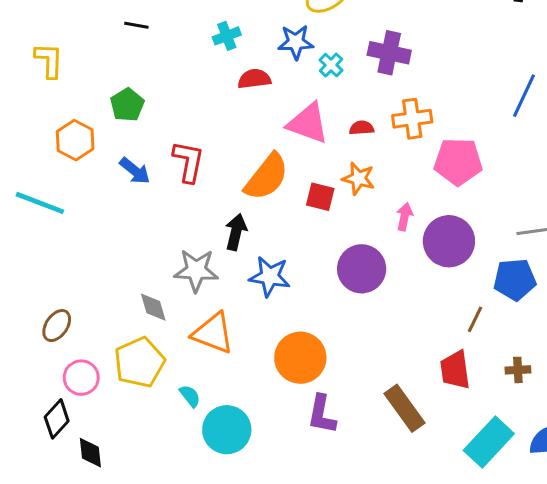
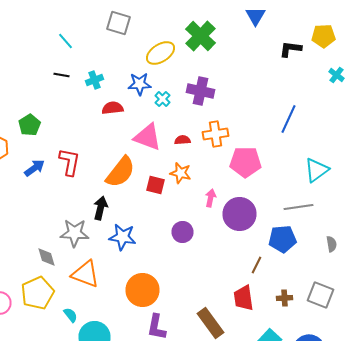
black line: (136, 25) -> (62, 75), moved
blue arrow: (135, 171) -> (34, 168), turned -75
purple circle: (362, 269) -> (182, 232), size x0.7

